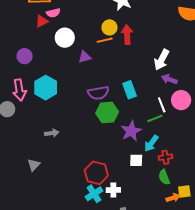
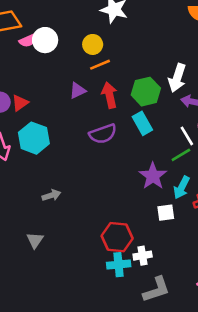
red triangle: (42, 21) -> (20, 103), moved
yellow circle: (109, 27) -> (93, 44), moved
red arrow: (127, 35) -> (109, 95), moved
white circle: (65, 38) -> (45, 40), moved
green hexagon: (107, 112) -> (146, 92), moved
cyan cross: (94, 194) -> (119, 265), turned 36

